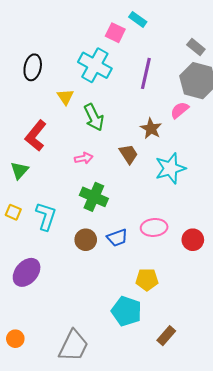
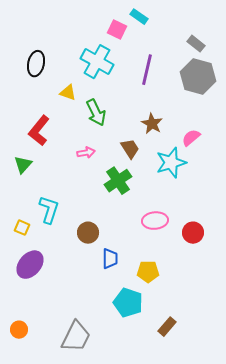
yellow triangle: (65, 97) -> (68, 93), turned -36
pink semicircle: (180, 110) -> (191, 138), moved
green cross: (94, 197) -> (118, 181), moved, turned 32
yellow square: (13, 212) -> (22, 228), moved
blue trapezoid: (117, 238) -> (110, 259), moved, turned -70

